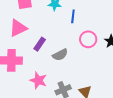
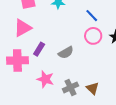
blue line: (73, 16) -> (92, 16), moved, turned -48
purple rectangle: (40, 44) -> (39, 49), moved

